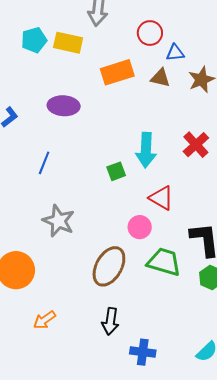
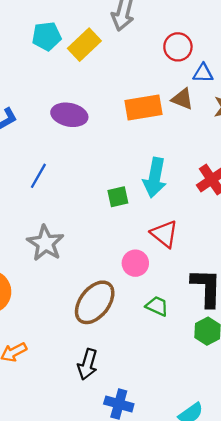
yellow rectangle: (68, 43) -> (84, 45), turned -64
orange rectangle: (117, 72) -> (144, 108), moved
green trapezoid: (164, 262) -> (157, 306), size x0.6

